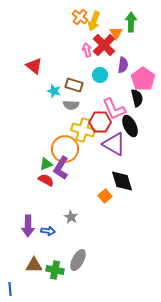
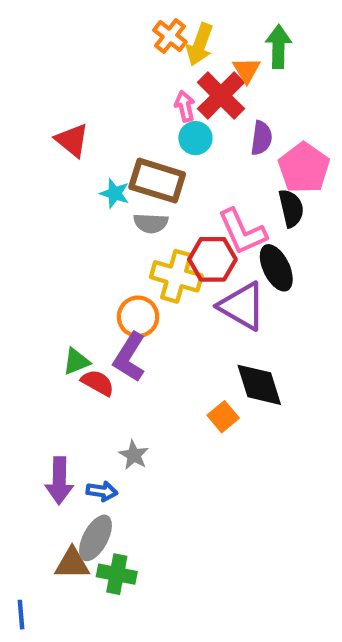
cyan circle: (100, 75) -> (195, 138), moved
brown rectangle: (74, 85) -> (157, 181), size x1.4
orange circle: (65, 149) -> (138, 317), size x0.7
green triangle: (46, 164) -> (76, 361), moved
gray star: (71, 217) -> (134, 455), moved
gray ellipse: (78, 260) -> (95, 538), moved

